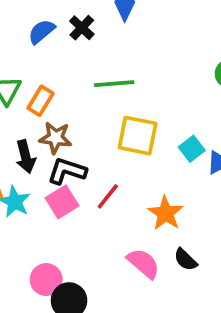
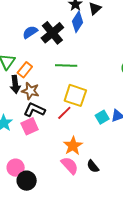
black cross: (82, 28) -> (52, 33), size x1.6
cyan square: (192, 149) -> (102, 117), moved
black arrow: (26, 157) -> (15, 84), moved
red line: (108, 196) -> (64, 113), moved
orange star: (165, 213) -> (73, 146), moved

